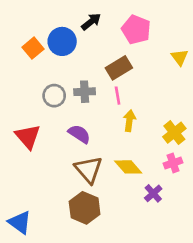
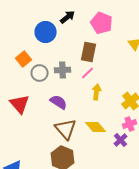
orange square: (33, 48) -> (24, 59), moved
brown rectangle: (119, 68) -> (88, 52), turned -48
pink line: (118, 96) -> (88, 73), turned 56
purple cross: (153, 193) -> (120, 140), moved

